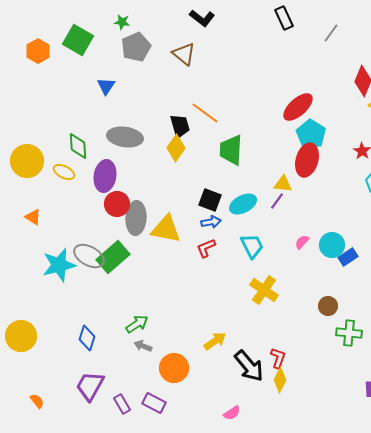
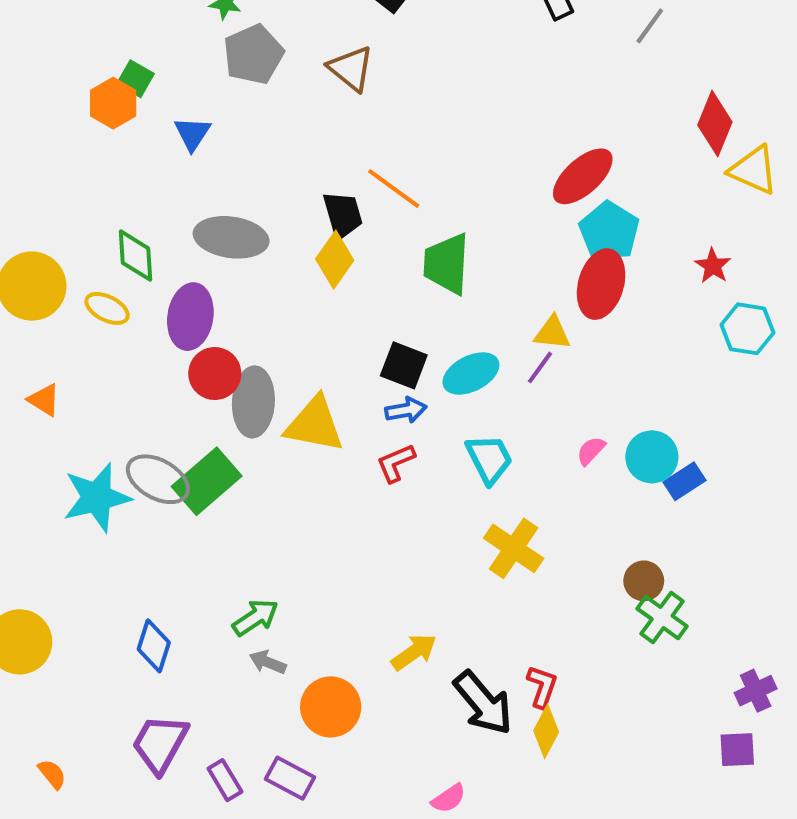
green square: (78, 40) -> (135, 79), moved, size x0.6
orange hexagon: (38, 51) -> (113, 103), moved
green cross: (349, 333) -> (662, 617), moved, turned 30

